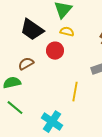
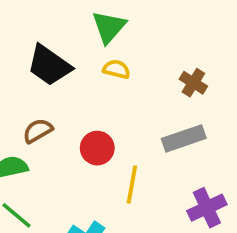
red circle: (55, 51) -> (97, 148), moved

